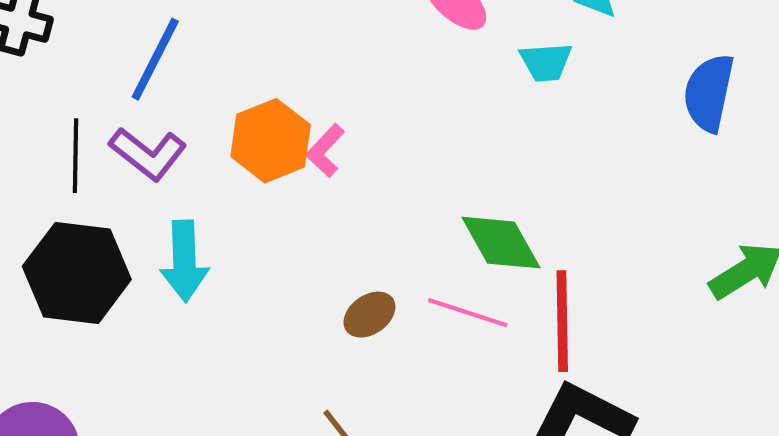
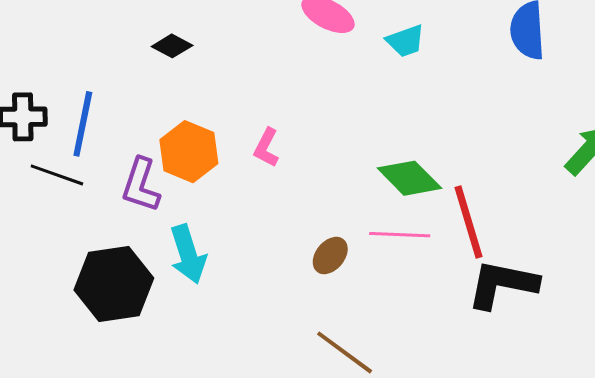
blue line: (155, 59) -> (83, 124), moved
orange hexagon: (271, 141) -> (189, 152), moved
purple L-shape: (148, 154) -> (141, 185), turned 86
black line: (76, 156) -> (57, 175), moved, turned -56

